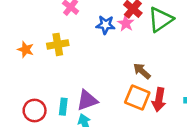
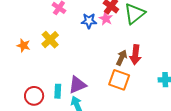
yellow cross: (58, 44) -> (50, 40), turned -30
brown arrow: (142, 71) -> (122, 58), turned 77
red arrow: (159, 100) -> (135, 55), moved

